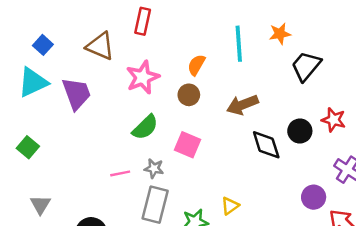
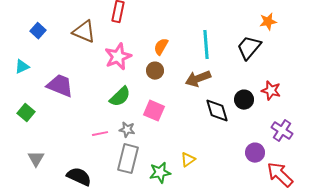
orange star: (280, 34) -> (268, 22), moved
cyan line: (239, 44) -> (206, 45), moved
cyan triangle: (33, 82) -> (22, 67), moved, size x0.6
purple trapezoid: (77, 94) -> (60, 86), moved, turned -48

